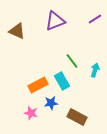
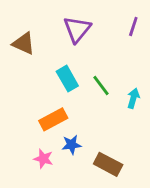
purple line: (95, 19) -> (133, 27), turned -40
purple triangle: (55, 21) -> (77, 29), turned -30
cyan rectangle: (62, 81) -> (67, 79), moved

